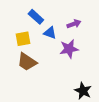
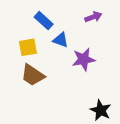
purple arrow: (74, 24) -> (93, 17), moved

